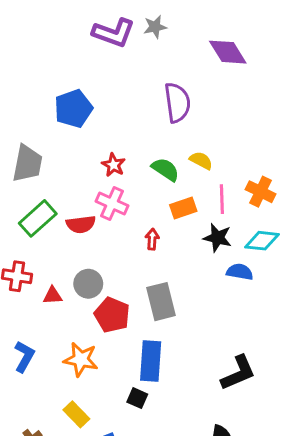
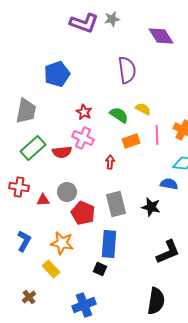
black star: (217, 238) -> (151, 207), moved
yellow rectangle: (76, 414) -> (51, 269), moved

